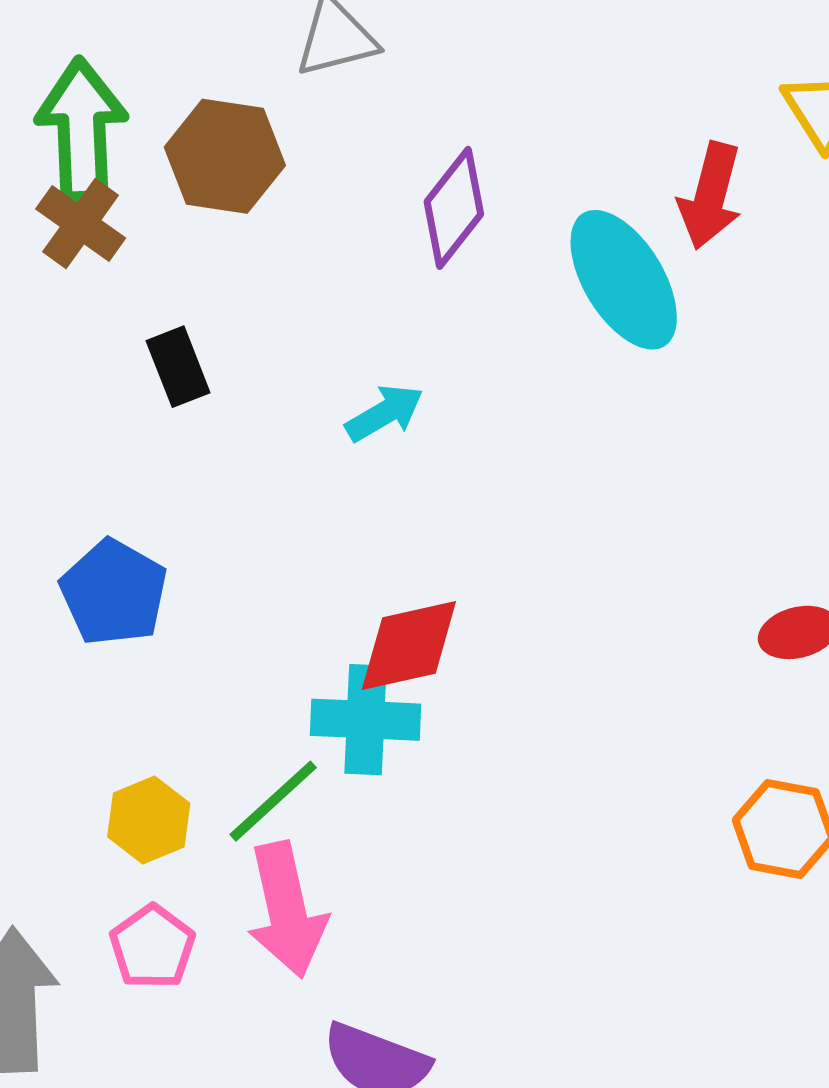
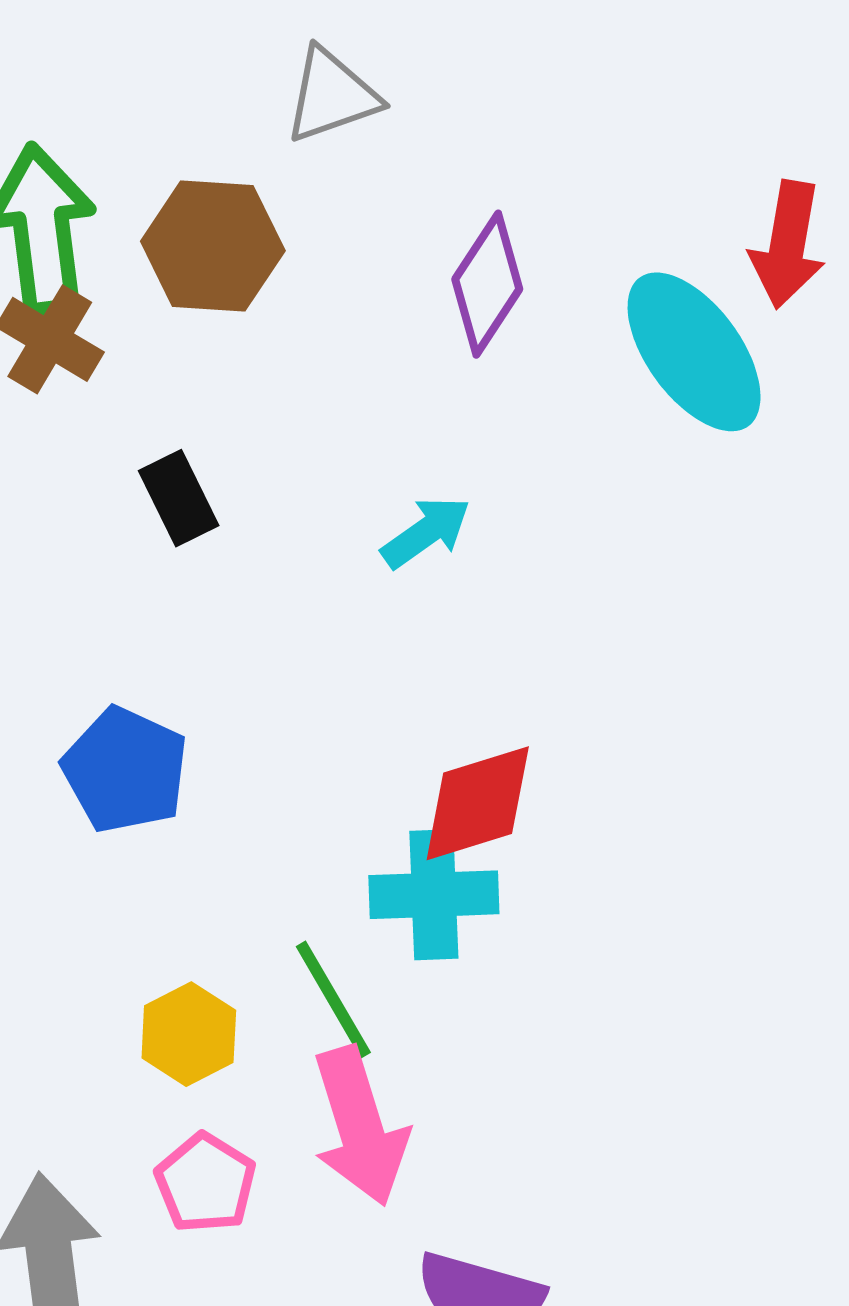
green line: (273, 801) -> (333, 1000), turned -73

